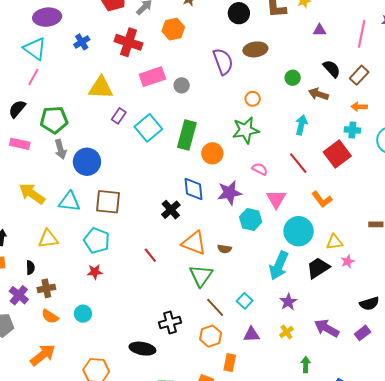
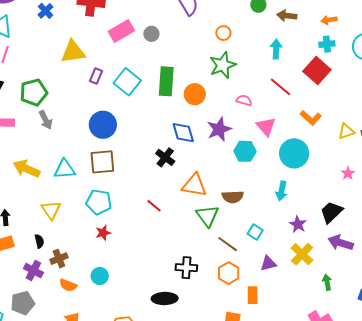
blue circle: (87, 162) -> (103, 125), moved
yellow triangle: (48, 239) -> (51, 210), turned -45
yellow triangle: (334, 242) -> (346, 131), moved
brown semicircle: (225, 249) -> (233, 197), moved, size x1.5
cyan arrow: (279, 266) -> (282, 191), size x0.7
black trapezoid: (318, 268) -> (331, 212), moved
black cross: (170, 322) -> (186, 268), turned 30
yellow cross: (286, 332) -> (302, 254), size x1.6

